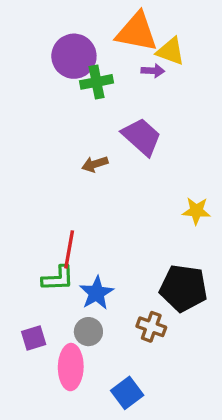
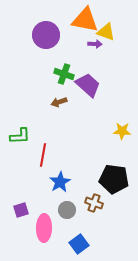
green cross: (97, 82) -> (64, 74), moved, turned 30
green L-shape: (58, 278) -> (20, 136), moved
gray circle: (88, 332) -> (67, 210), moved

